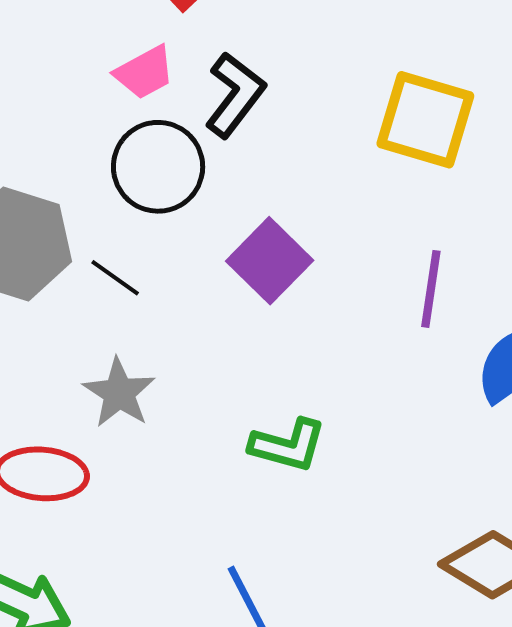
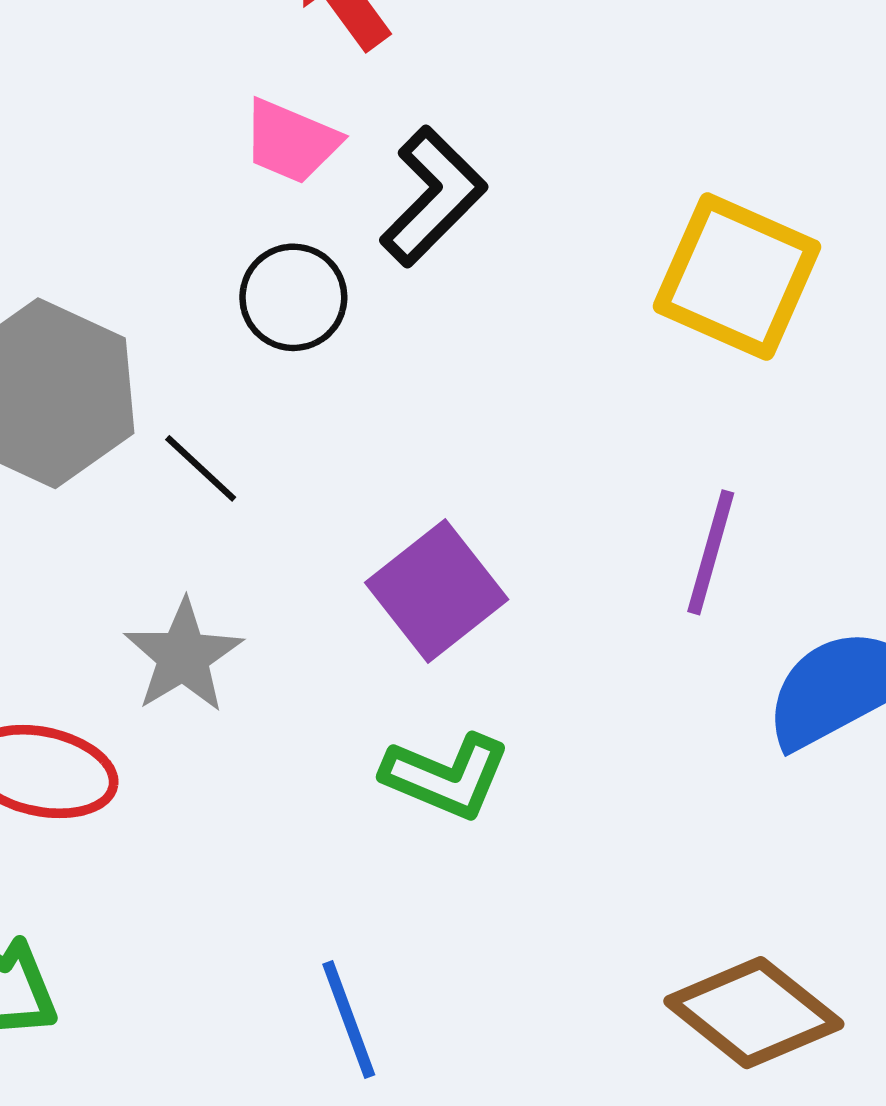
pink trapezoid: (145, 72) -> (291, 141), turned 44
black circle: (158, 167) -> (293, 297), size x0.7
purple square: (270, 261) -> (437, 591), moved

